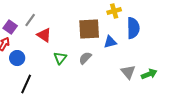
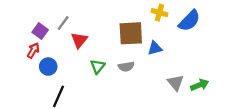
yellow cross: (114, 11) -> (159, 13), turned 32
blue semicircle: (133, 28) -> (189, 21), moved, turned 45
red triangle: (44, 35) -> (79, 40), turned 35
gray semicircle: (85, 58) -> (126, 67), turned -144

